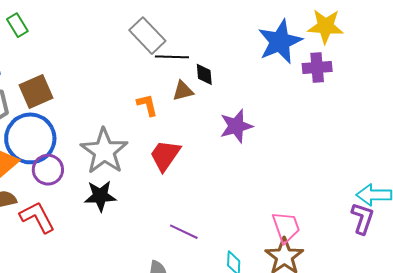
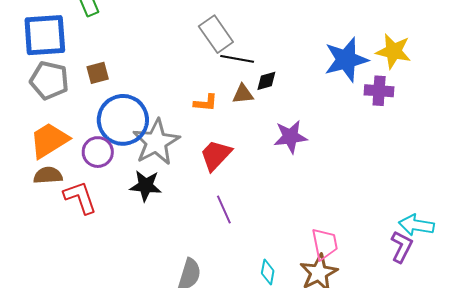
black diamond: (204, 74) -> (266, 81), turned 70
brown square: (36, 92) -> (98, 73), size x0.7
orange L-shape: (147, 105) -> (206, 103), turned 100
blue circle: (30, 138) -> (123, 120), moved
purple line: (184, 232) -> (224, 209), moved, turned 32

